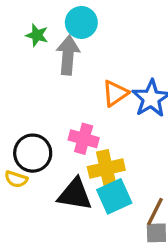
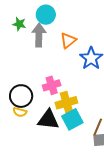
orange triangle: (115, 93) -> (68, 40), moved
pink cross: (84, 139) -> (52, 85), turned -30
yellow semicircle: (16, 179) -> (20, 112), moved

